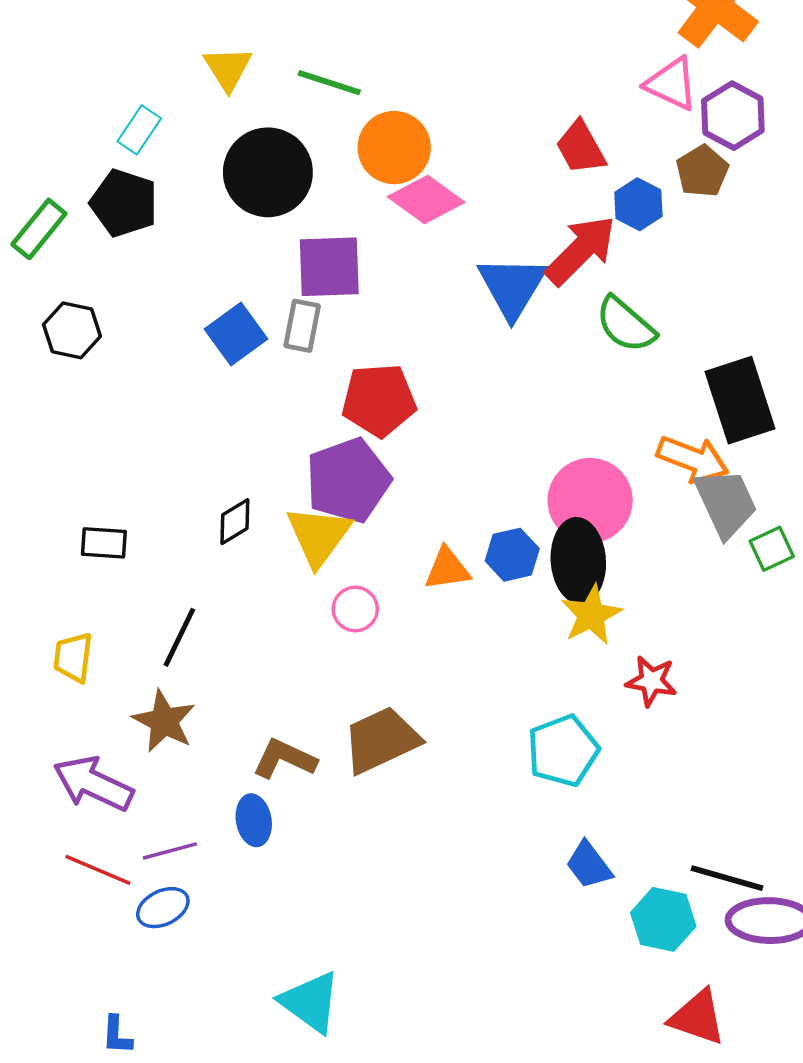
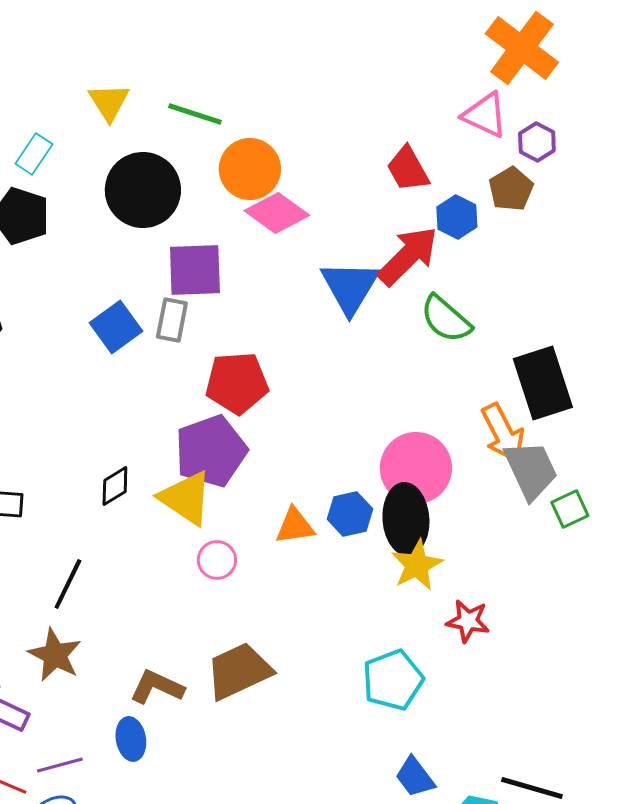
purple hexagon: (733, 116) -> (537, 142), size x0.7
orange arrow: (693, 459) -> (503, 433), turned 42
yellow triangle: (319, 536) -> (186, 498), turned -32

